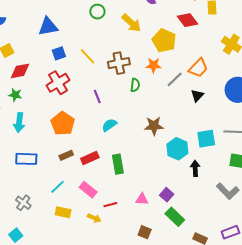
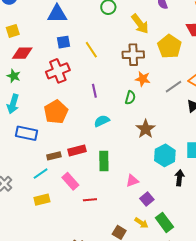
brown cross: (119, 63) -> (133, 55), moved
orange star: (153, 65) -> (143, 79), moved
green semicircle: (135, 85) -> (130, 98), moved
brown star: (154, 126) -> (146, 129), turned 30
brown rectangle: (66, 155) -> (54, 156), moved
blue rectangle: (26, 159) -> (26, 133), moved
pink triangle: (142, 199) -> (132, 181), moved, turned -32
yellow rectangle: (63, 212) -> (42, 200), turned -35
green rectangle: (175, 217) -> (164, 222), moved
yellow arrow: (94, 218) -> (141, 223), moved

